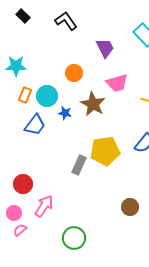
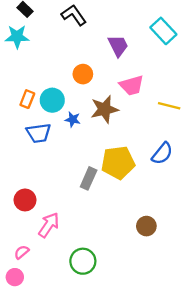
cyan star: (16, 66) -> (17, 37), moved
brown star: (93, 104) -> (104, 109), turned 30
blue trapezoid: (35, 125) -> (39, 133), turned 45
pink circle: (14, 213) -> (15, 277), moved

